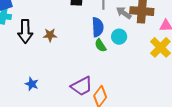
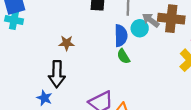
black arrow: (25, 31) -> (57, 74), moved
cyan circle: (119, 37) -> (140, 28), moved

